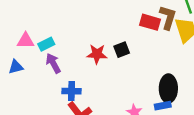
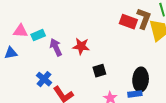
black square: (122, 50) -> (99, 71), moved
purple arrow: (53, 63) -> (56, 47), moved
blue cross: (71, 91) -> (44, 79), moved, turned 35

